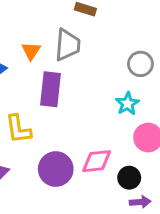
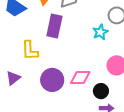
cyan star: (127, 104) -> (100, 32), moved

